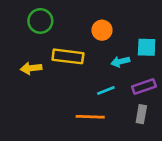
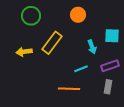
orange circle: (102, 30) -> (78, 15), moved
yellow rectangle: (68, 56) -> (52, 43), turned -60
cyan arrow: (120, 62) -> (92, 47), turned -96

